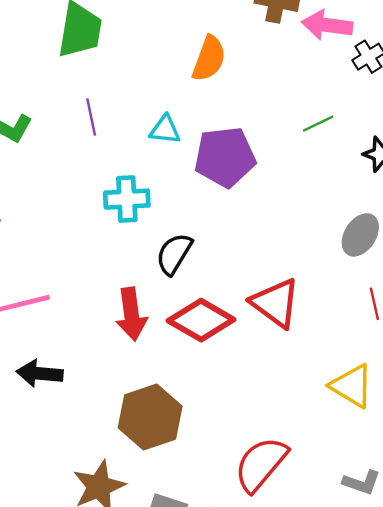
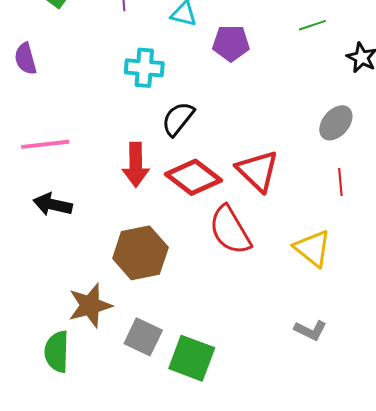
purple pentagon: (225, 157) -> (231, 43), size x0.7
red semicircle: (261, 464) -> (230, 230), moved, turned -78

